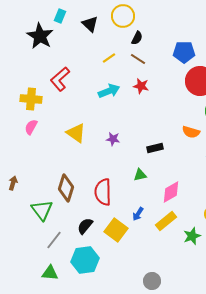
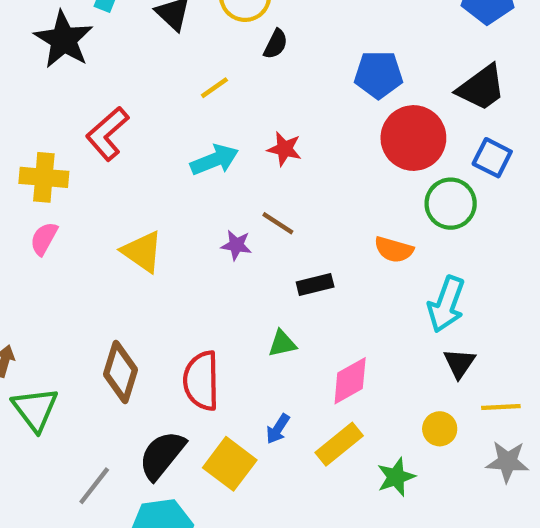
brown line: (138, 59) -> (278, 223), moved
purple star: (113, 139) -> (236, 245), moved
green triangle: (42, 210) -> (35, 409), moved
black semicircle: (85, 226) -> (162, 455), size x1.4

